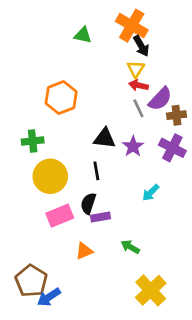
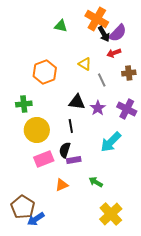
yellow triangle: (136, 69) -> (85, 64), moved, turned -32
red arrow: (138, 85) -> (114, 53), moved, turned -32
purple semicircle: (160, 99) -> (118, 33), moved
brown cross: (176, 115) -> (129, 73), moved
cyan arrow: (151, 193) -> (111, 142), size x1.6

